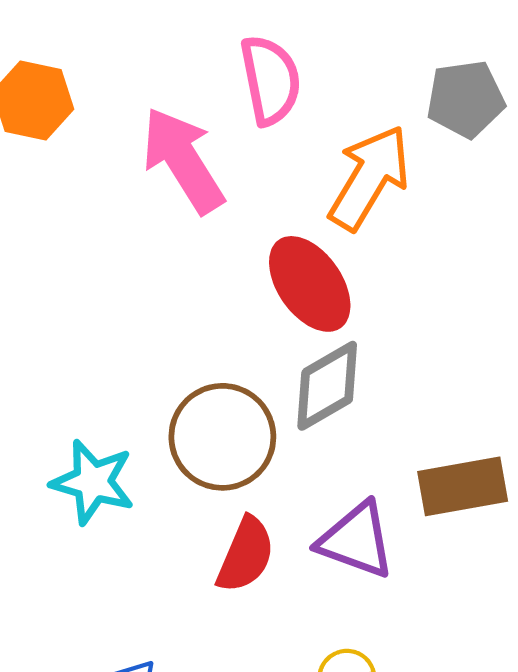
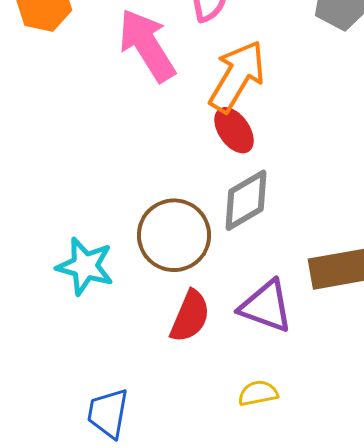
orange arrow: (369, 178) -> (237, 76), moved
red ellipse: (310, 284) -> (234, 130), size x0.7

